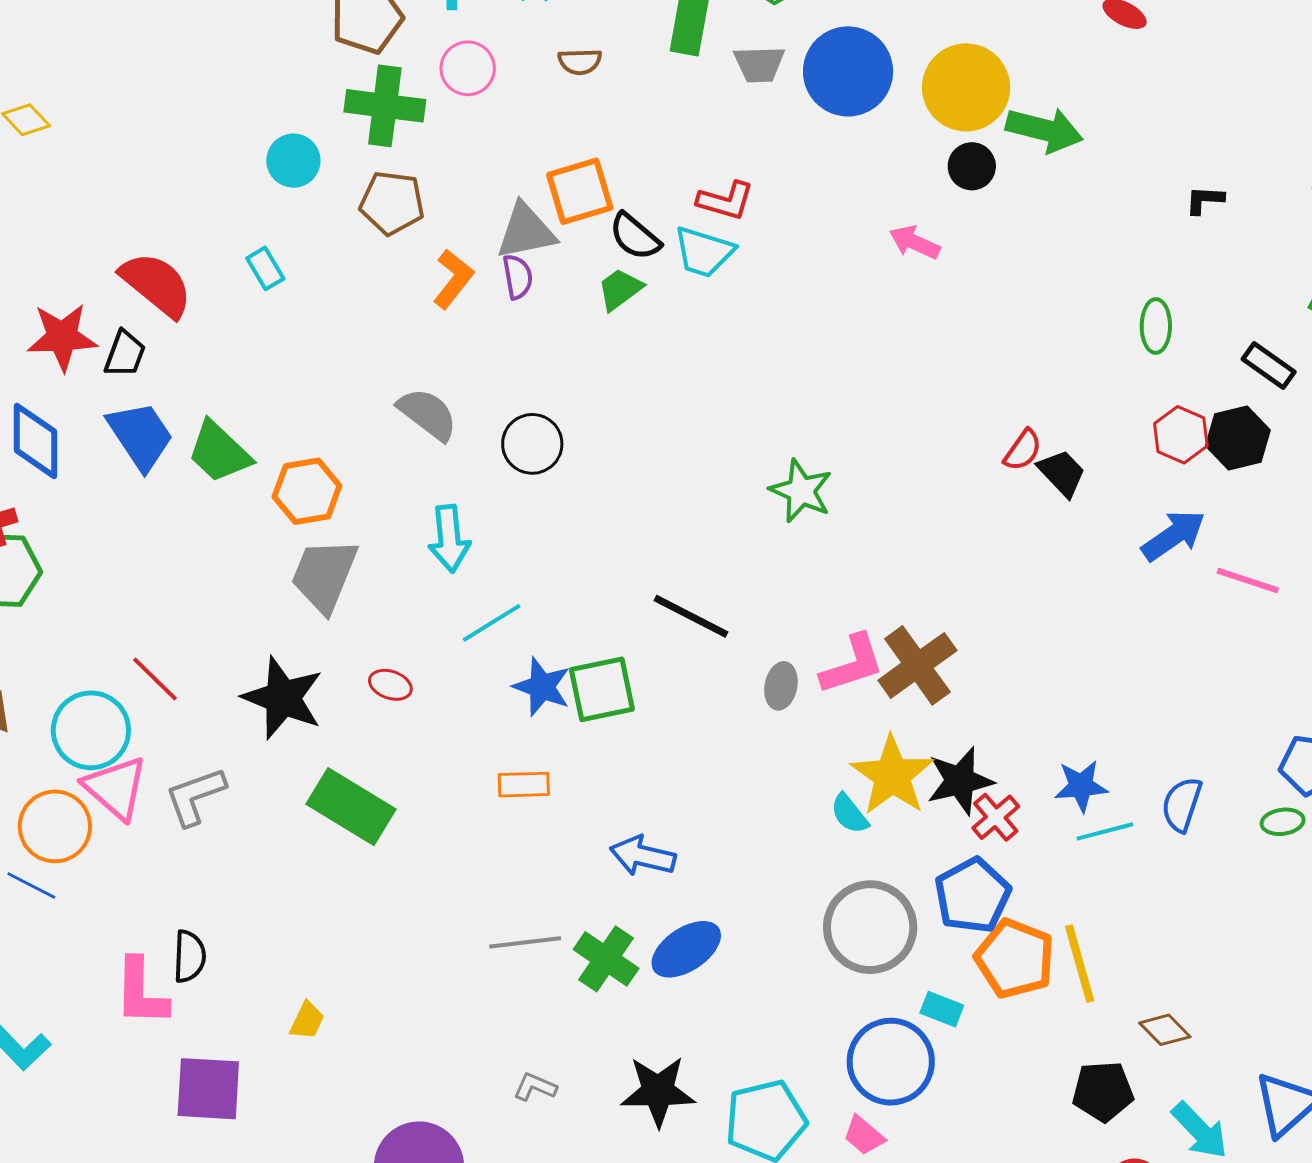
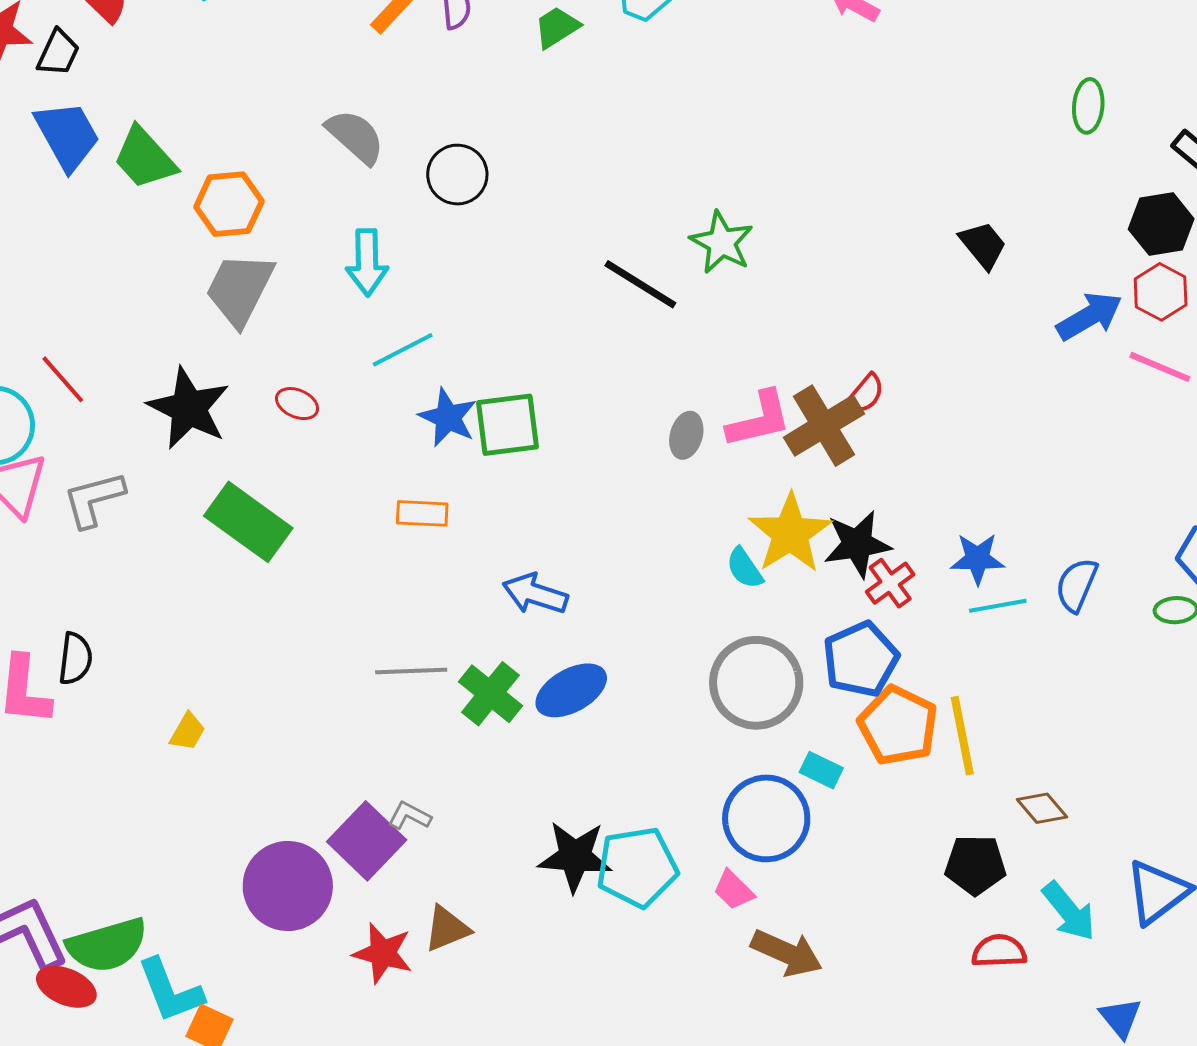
red hexagon: (1181, 435) -> (1161, 292), moved
red semicircle: (1023, 450) -> (865, 394), moved
black line: (691, 616) -> (640, 284), moved
purple square: (208, 1089) -> (367, 841), moved, turned 36
black star: (658, 1091) -> (575, 856), moved

